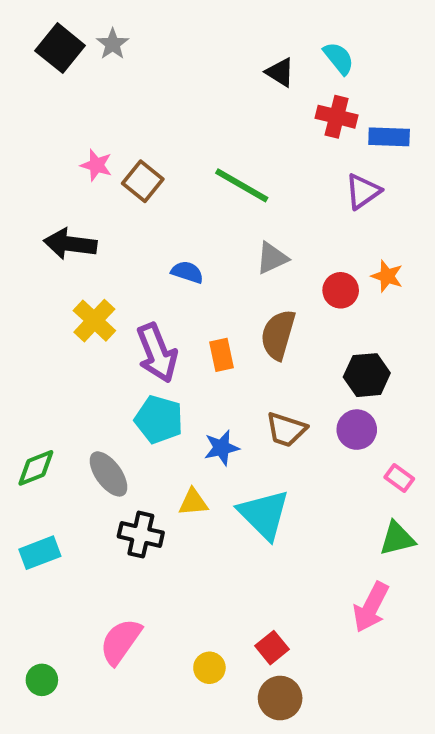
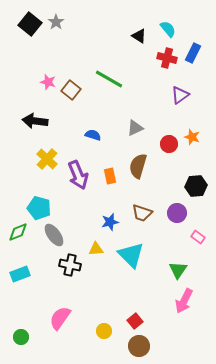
blue rectangle: (389, 137) -> (193, 53), moved, turned -66
green line: (242, 185) -> (109, 79), moved
black hexagon: (367, 375) -> (196, 186), moved
cyan pentagon: (159, 419) -> (39, 208), moved
green triangle: (397, 539) -> (178, 270), moved, turned -42

